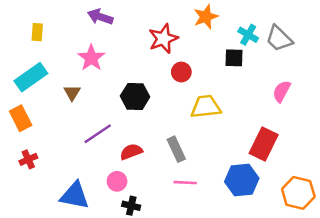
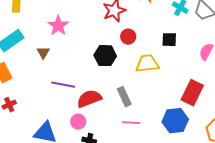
black square: (234, 58) -> (169, 40), moved
black hexagon: (135, 96) -> (105, 56), moved
purple line: (98, 134) -> (63, 85), turned 45
red semicircle: (131, 152) -> (89, 99), size x1.4

